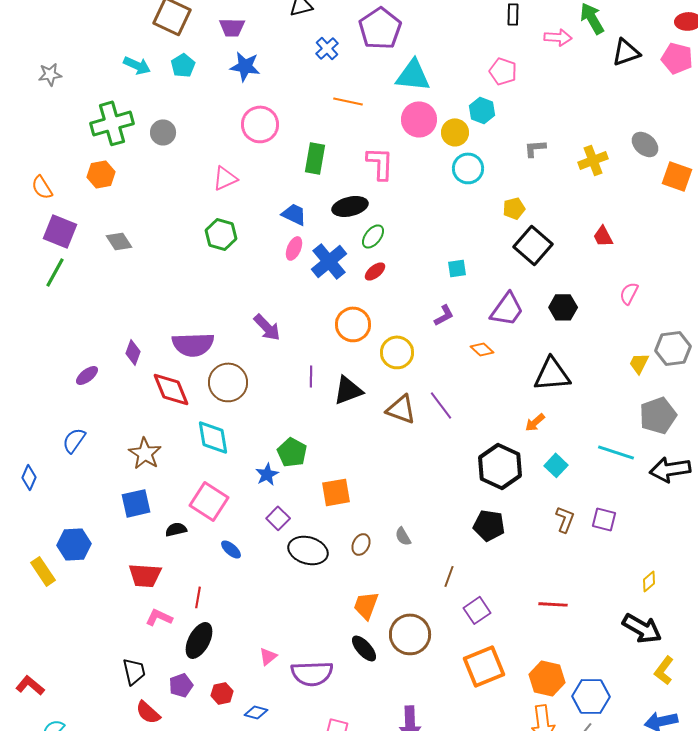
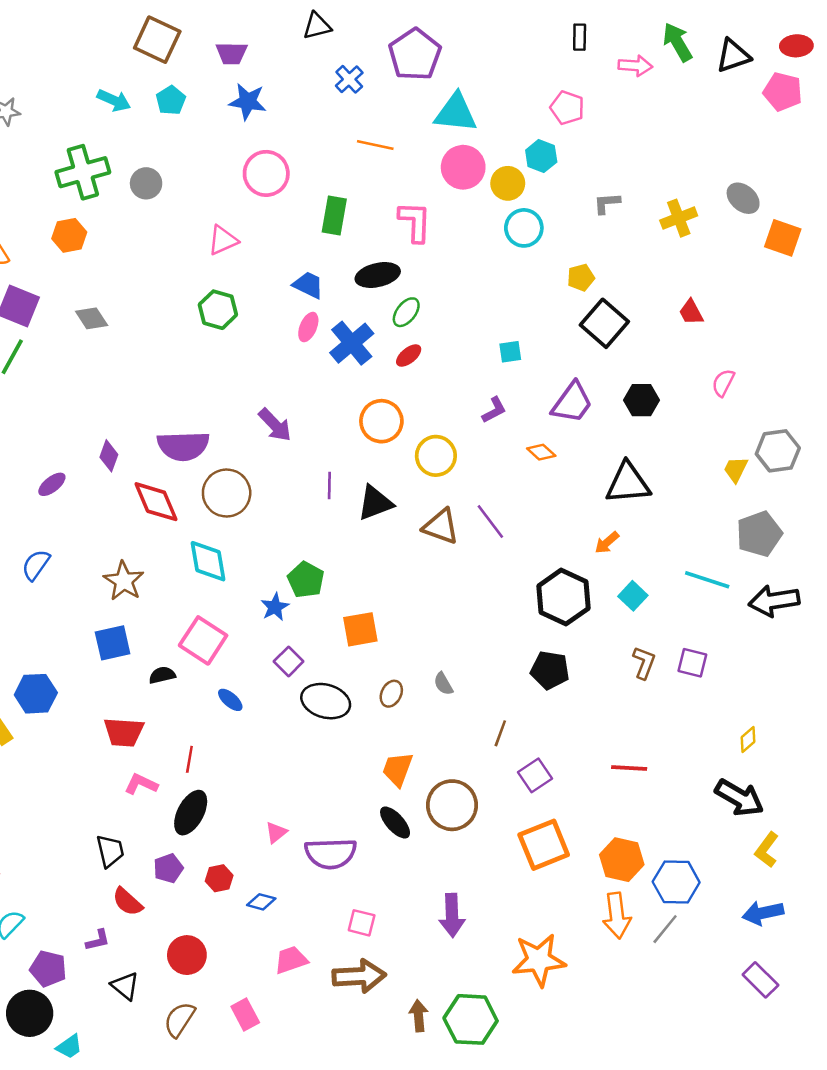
black triangle: (626, 52) -> (733, 56), moved

